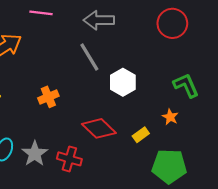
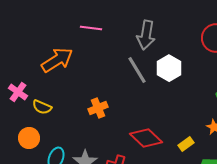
gray arrow: (99, 20) -> (146, 35), turned -80
white hexagon: (123, 82) -> (169, 68), moved

